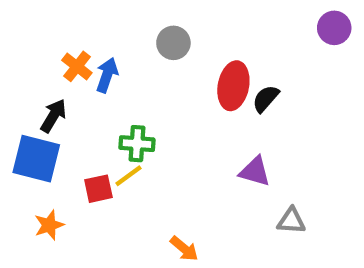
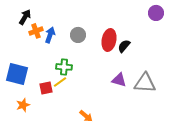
gray circle: (173, 43) -> (78, 35), moved
orange cross: (77, 66) -> (36, 31), turned 32
black arrow: (53, 116) -> (25, 17), moved
gray triangle: (291, 221) -> (145, 83), moved, size x1.6

